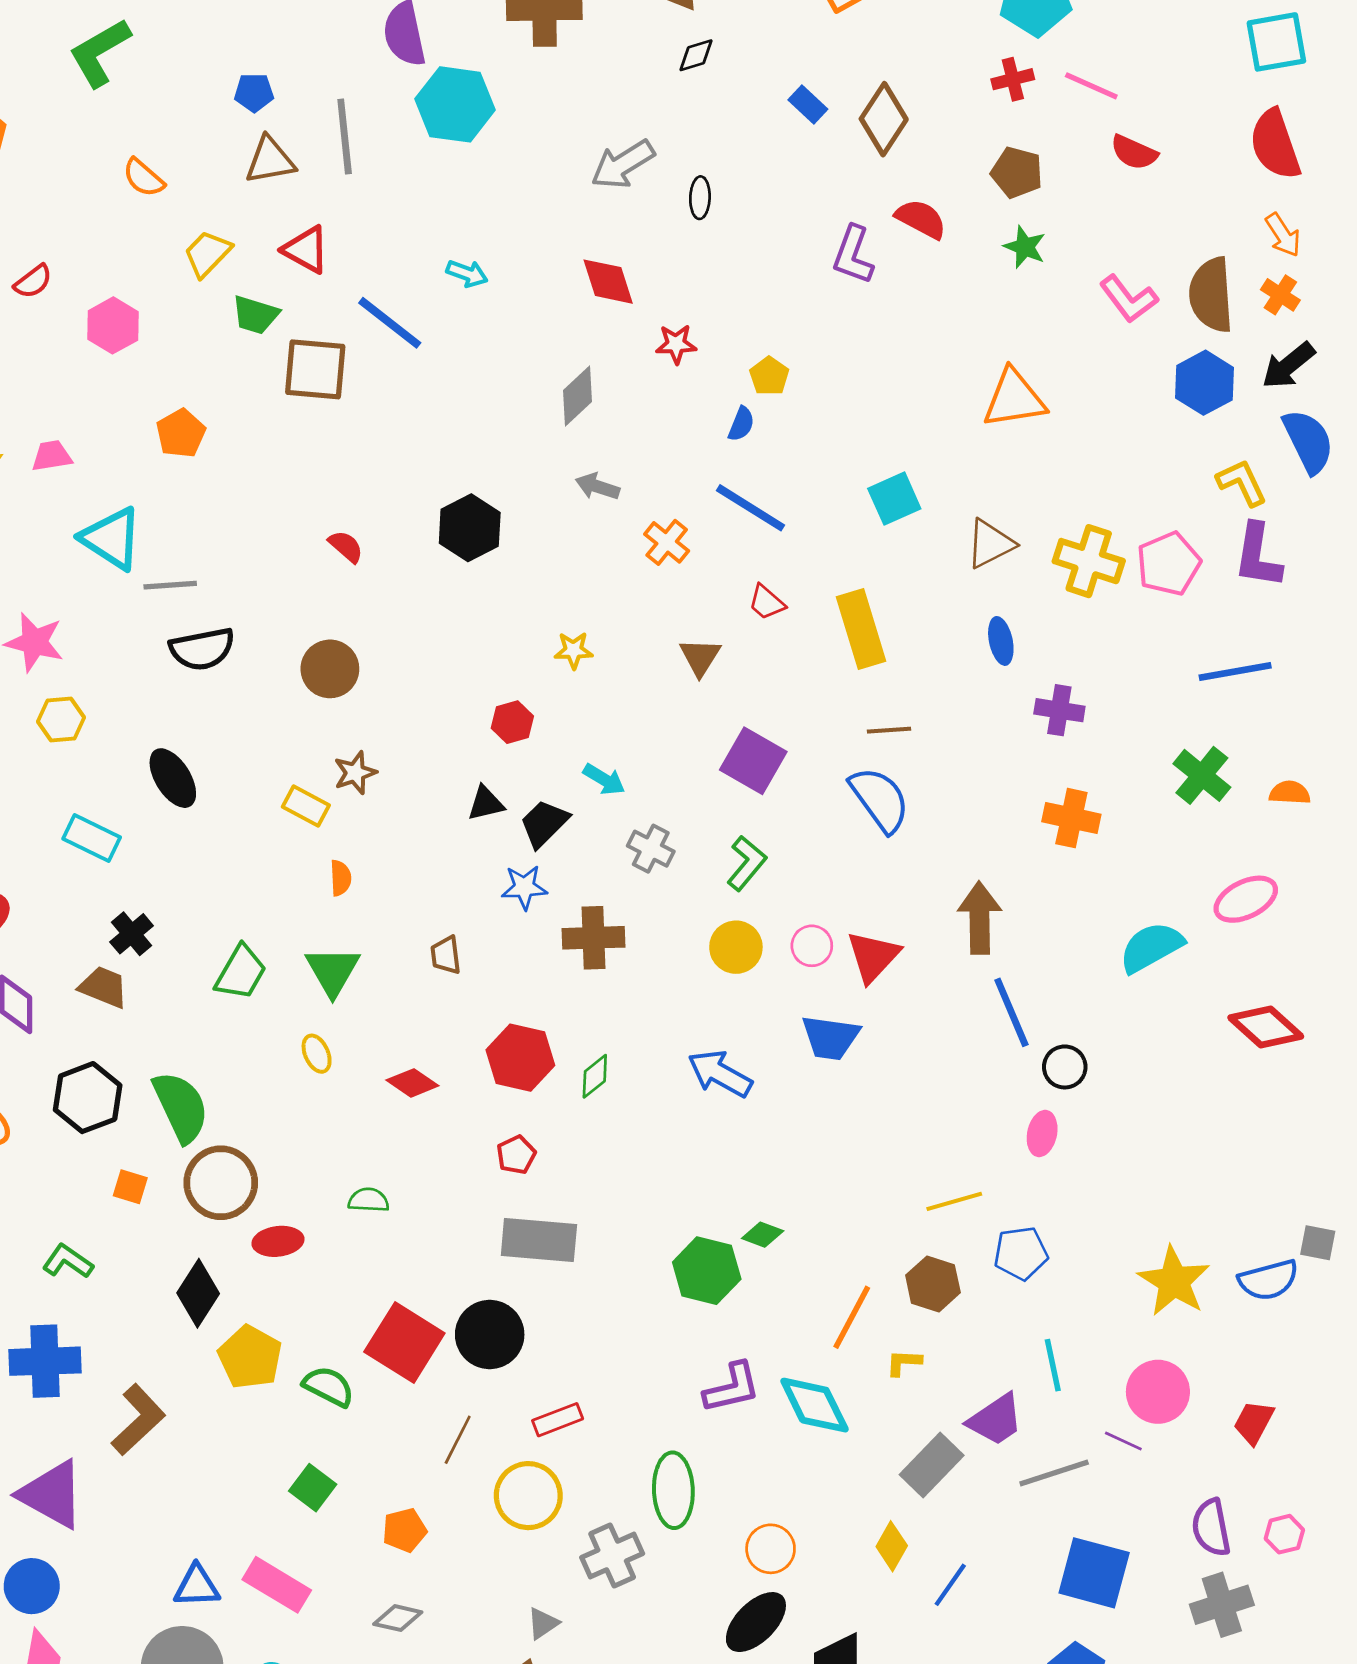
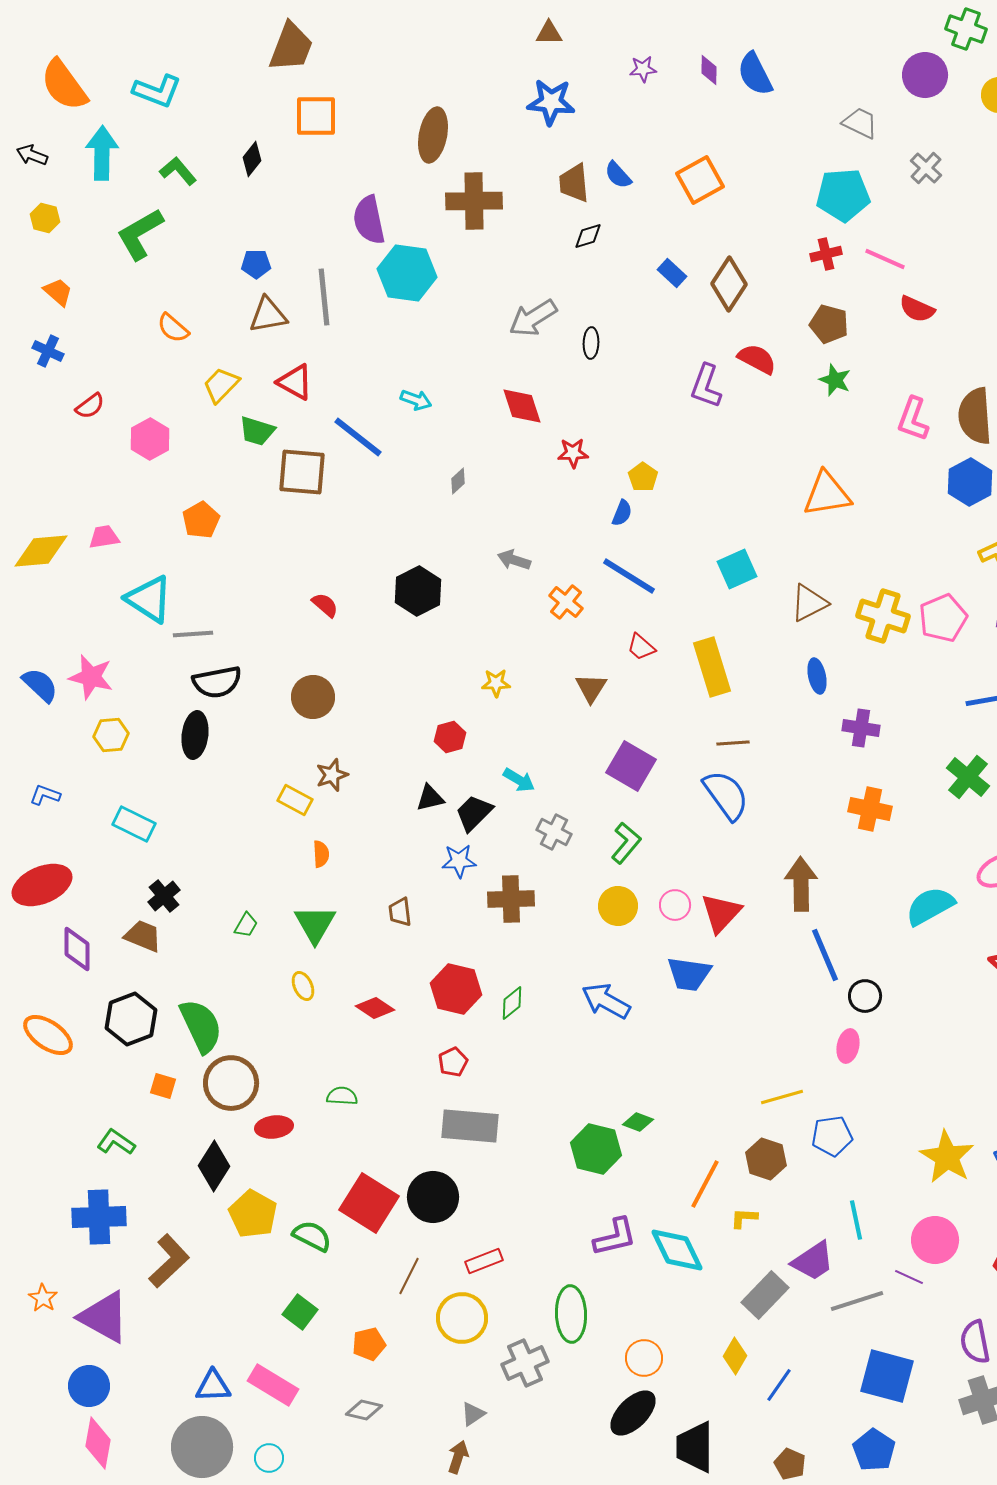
pink L-shape: (1129, 299) -> (913, 419), turned 57
gray diamond: (578, 396) -> (458, 481), moved, size x0.6
black ellipse: (173, 778) -> (195, 735), moved, turned 39
green trapezoid: (241, 972) -> (246, 925), size x0.6

